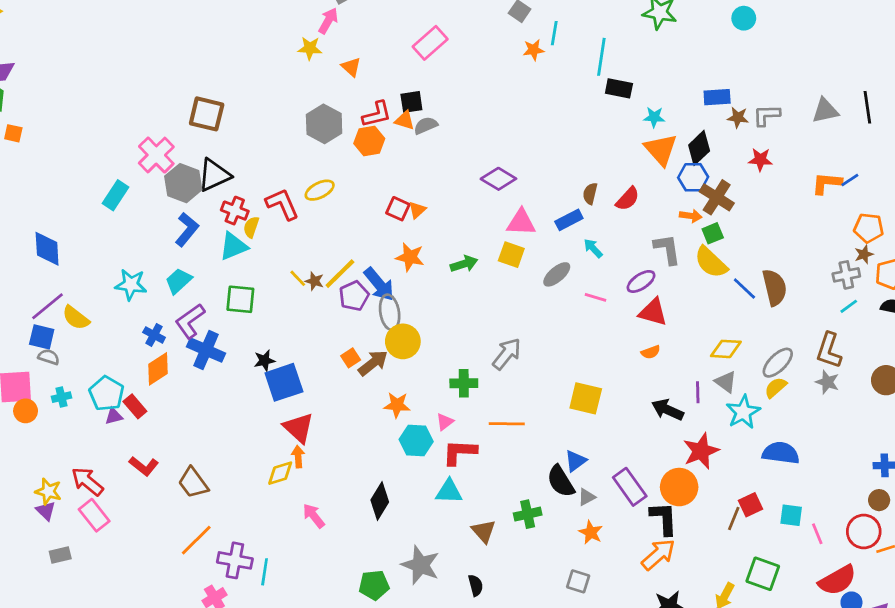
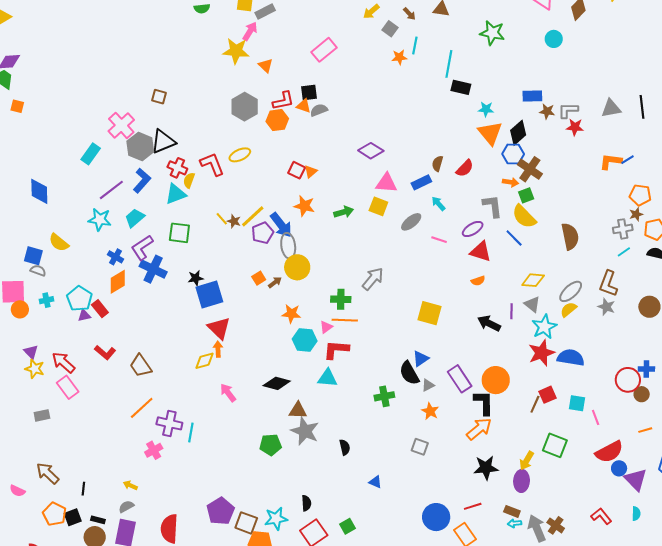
yellow star: (310, 48) -> (236, 51), size x1.5
brown square: (207, 114) -> (159, 97), size x0.6
red star: (760, 160) -> (575, 127), moved
blue line: (744, 288) -> (514, 238), moved
purple line: (47, 306) -> (111, 190), moved
brown arrow: (373, 363) -> (275, 282), size x0.6
orange line: (507, 424) -> (345, 320), moved
red star: (701, 451) -> (542, 353), moved
black diamond: (380, 501) -> (277, 383), turned 72
purple triangle: (46, 511) -> (31, 352), moved
brown triangle: (484, 531) -> (298, 410), moved, turned -48
red circle: (864, 532) -> (628, 380), moved

